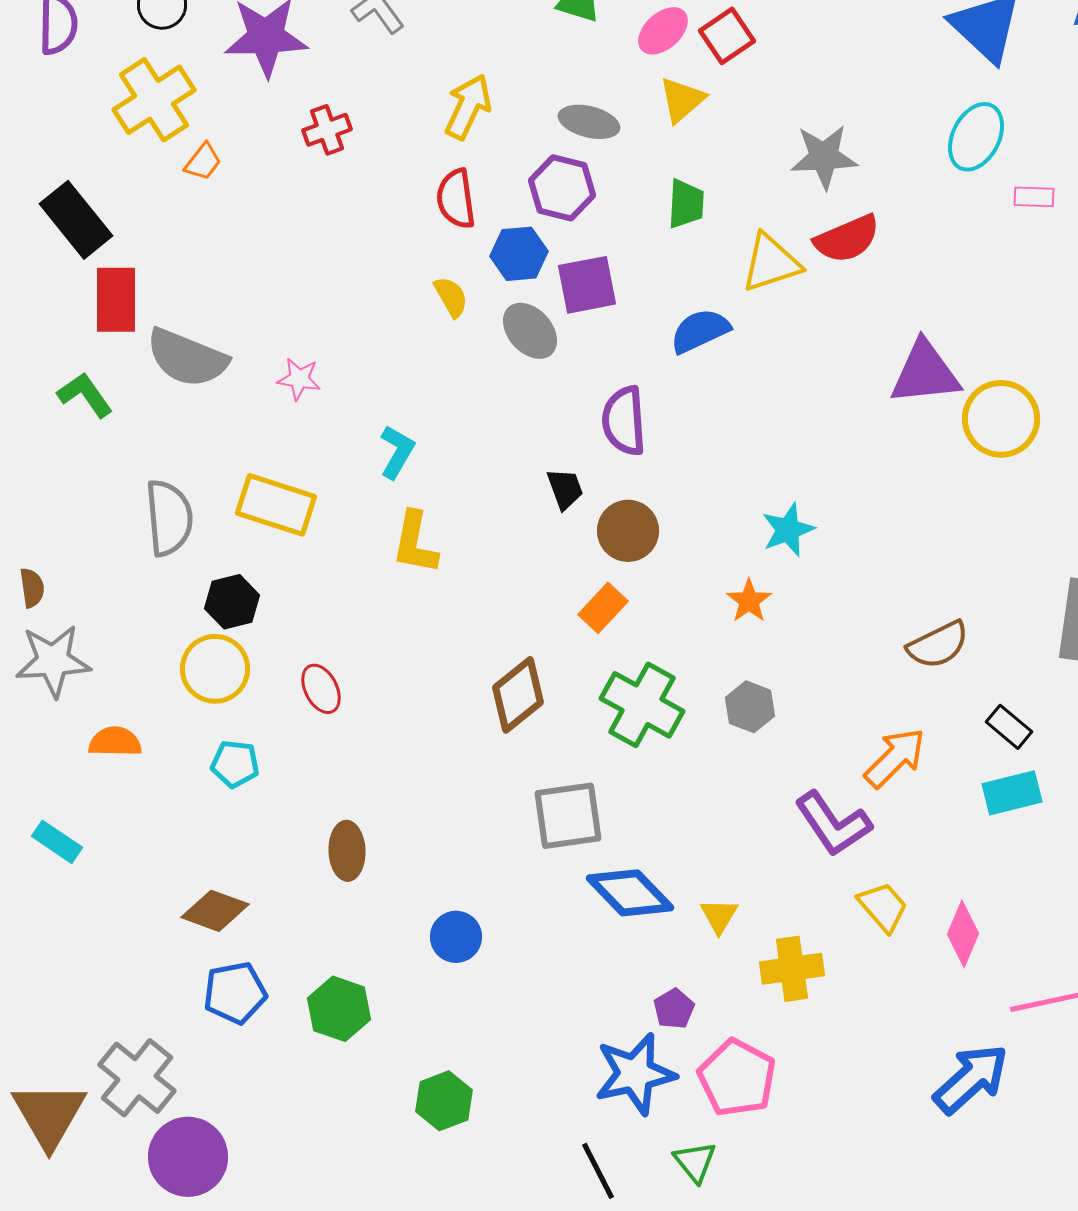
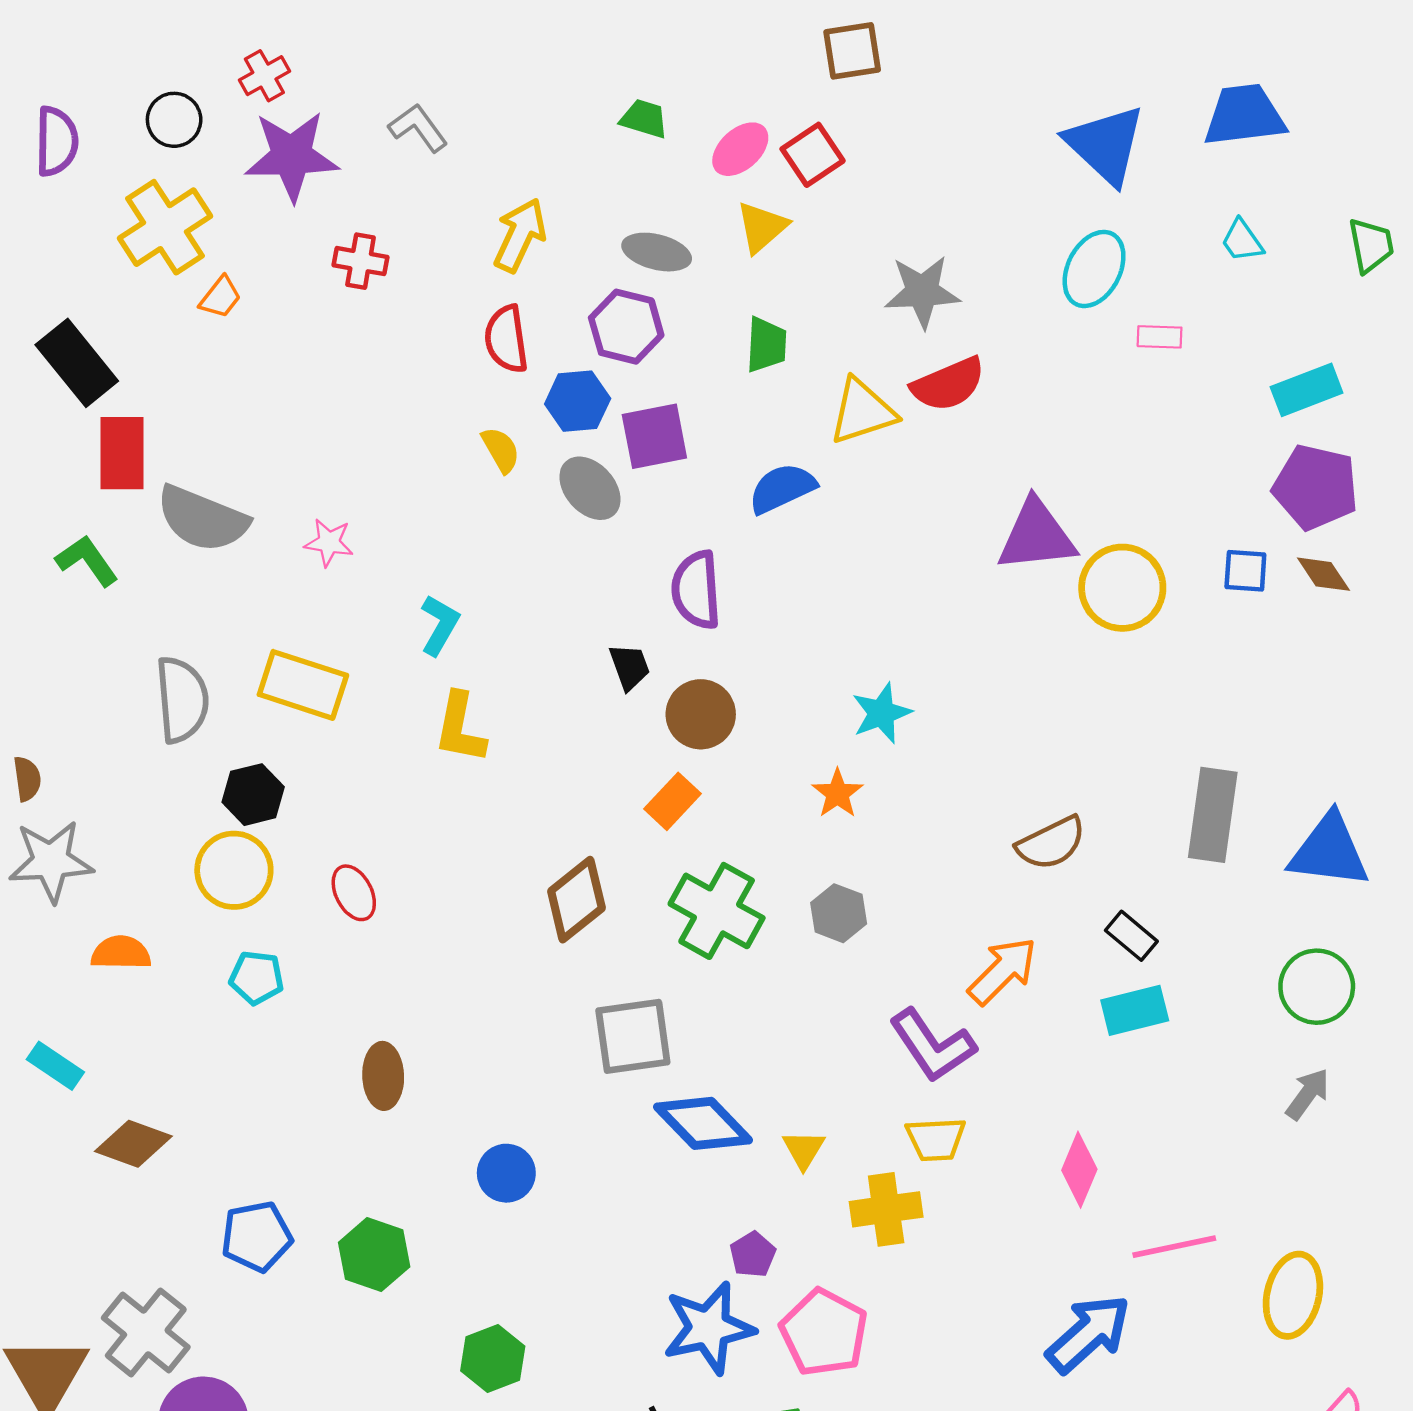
red cross: (327, 130) -> (361, 261), turned 30
yellow trapezoid: (883, 907) -> (936, 1139), moved, turned 128
brown diamond: (215, 911) -> (133, 1144), moved

